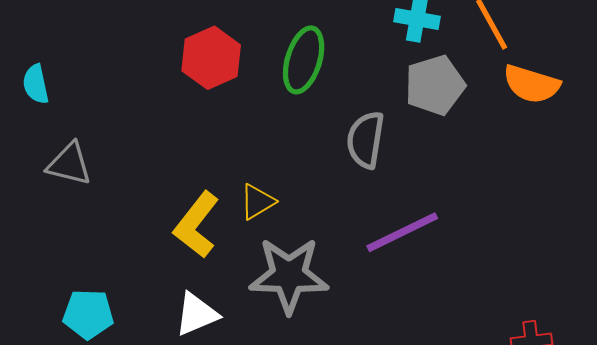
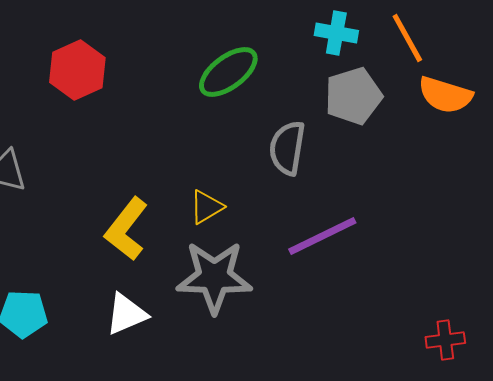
red hexagon: (211, 58) -> (77, 70), moved
green ellipse: (304, 60) -> (228, 72), turned 36
yellow triangle: (257, 202) -> (206, 207), moved

